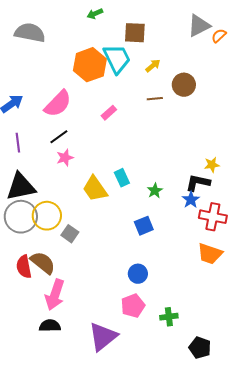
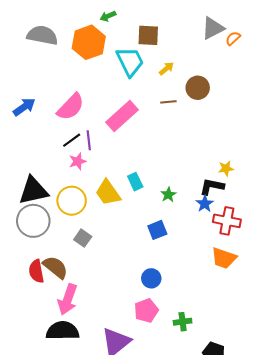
orange hexagon: (90, 65) -> (89, 42), moved
pink rectangle: (109, 113) -> (122, 116), size x2.0
purple line: (18, 143) -> (89, 140), moved
yellow circle: (47, 216) -> (72, 201), moved
black semicircle: (50, 326) -> (63, 331), size x1.5

